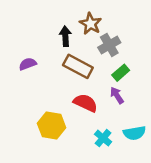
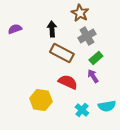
brown star: (90, 24) -> (80, 13), moved
purple semicircle: (28, 64) -> (15, 29), moved

